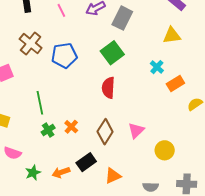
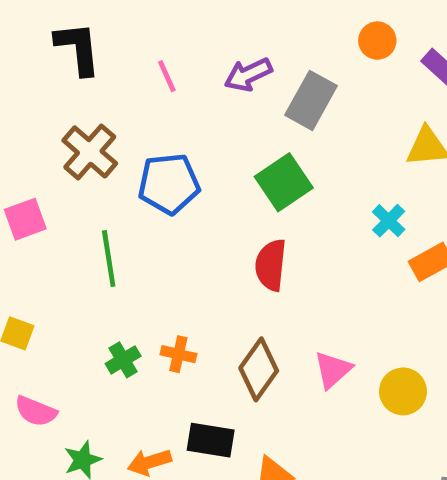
green line: (40, 103) -> (109, 258), moved
orange cross: (71, 127) -> (178, 354), turned -32
yellow circle: (165, 150) -> (403, 391), moved
black rectangle: (86, 162) -> (211, 440), turned 42

